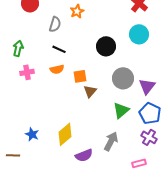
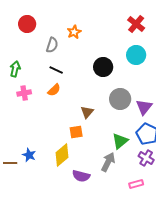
orange semicircle: (57, 69) -> (54, 90), turned -32
orange square: (80, 76) -> (76, 132), moved
green triangle: (121, 110) -> (120, 141), moved
brown line: (13, 155) -> (10, 163), moved
purple semicircle: (84, 155) -> (81, 176), turned 36

